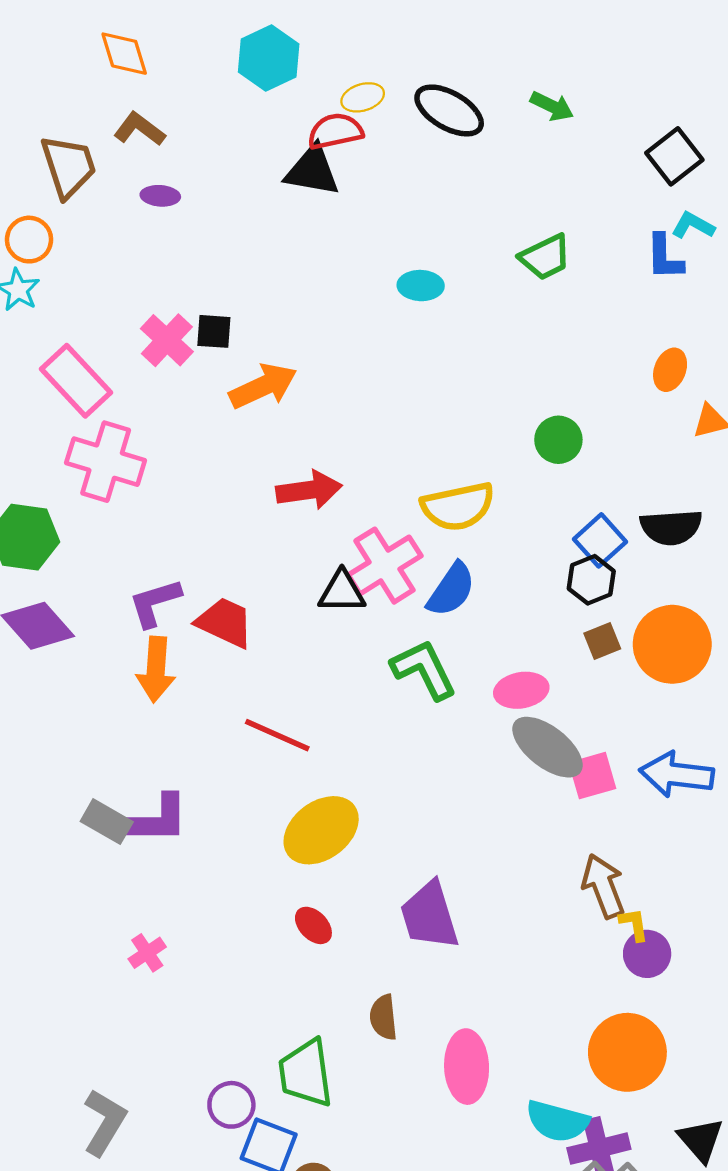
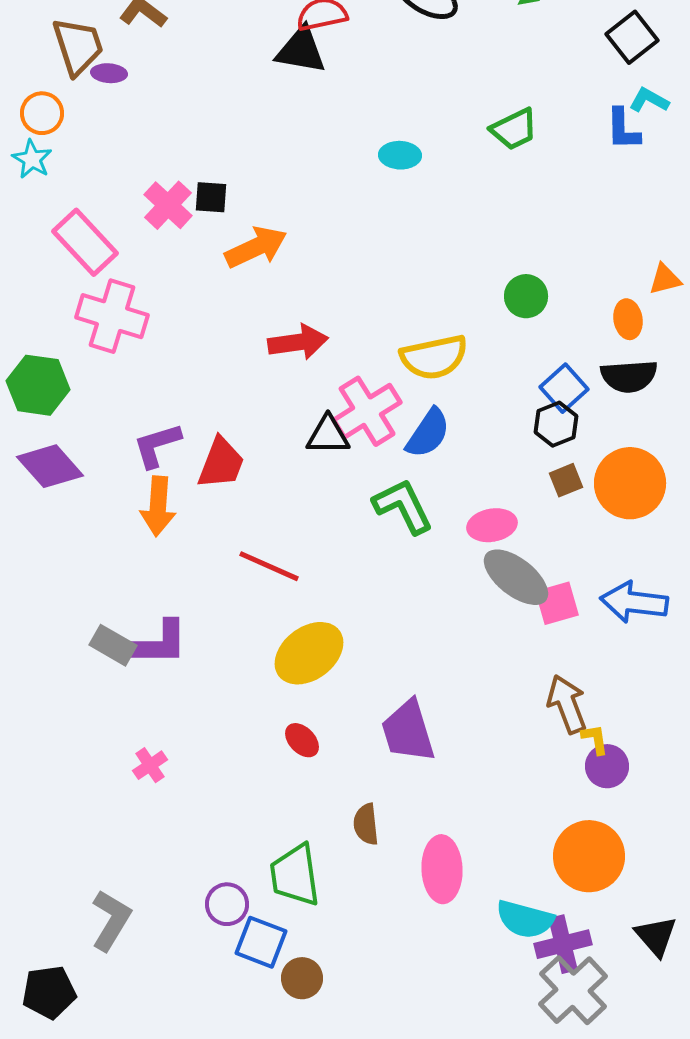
purple ellipse: (160, 196) -> (109, 73), moved
orange ellipse: (670, 370) -> (628, 319), moved, turned -30
red trapezoid: (225, 622) -> (221, 463), turned 86

